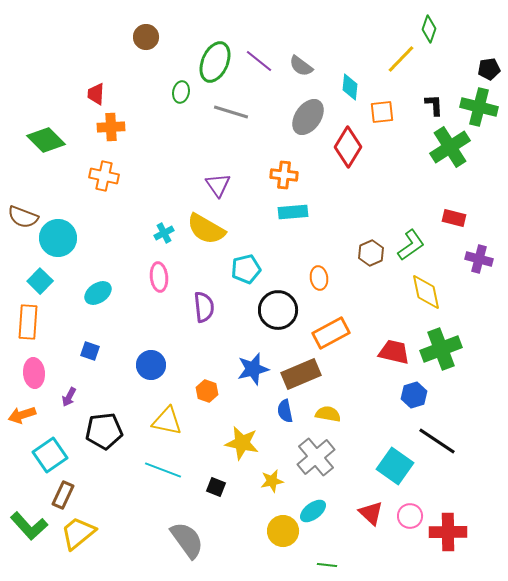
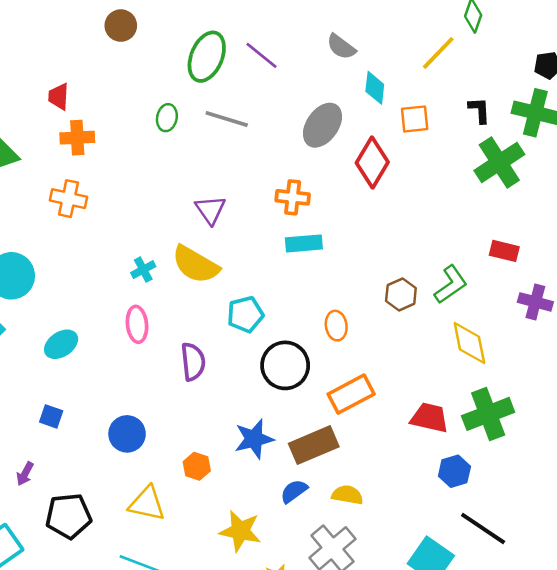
gray semicircle: (301, 66) -> (341, 47), moved
green ellipse: (181, 92) -> (167, 118), moved
blue semicircle: (285, 411) -> (294, 491), turned 65

